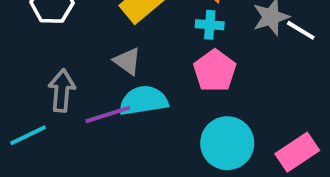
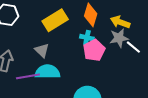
pink pentagon: (215, 71) -> (94, 50), moved

